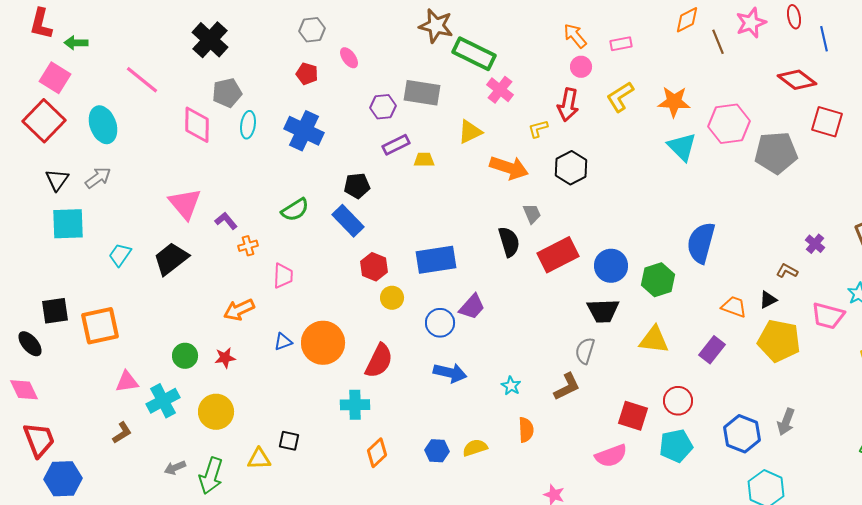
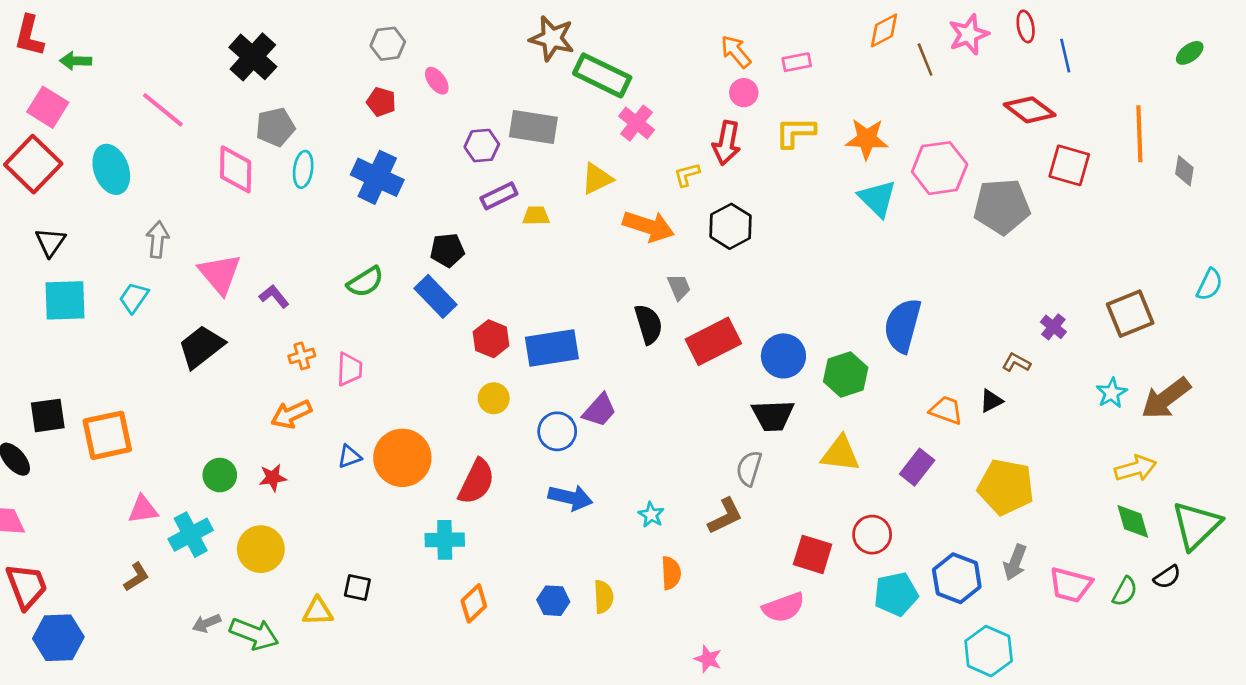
yellow L-shape: (620, 97) -> (795, 132), turned 32
gray arrow: (98, 178) -> (158, 240), moved, turned -48
orange cross: (248, 246) -> (302, 356), moved
cyan trapezoid: (120, 255) -> (134, 298), moved
red hexagon: (374, 267) -> (491, 339), moved
pink trapezoid: (828, 316) -> (1071, 585), moved
yellow pentagon: (779, 341) -> (1006, 487), moved
cyan pentagon: (676, 446) -> (896, 594), moved
yellow semicircle: (475, 448) -> (603, 597), turned 105
green arrow: (211, 476) -> (254, 634), turned -87

